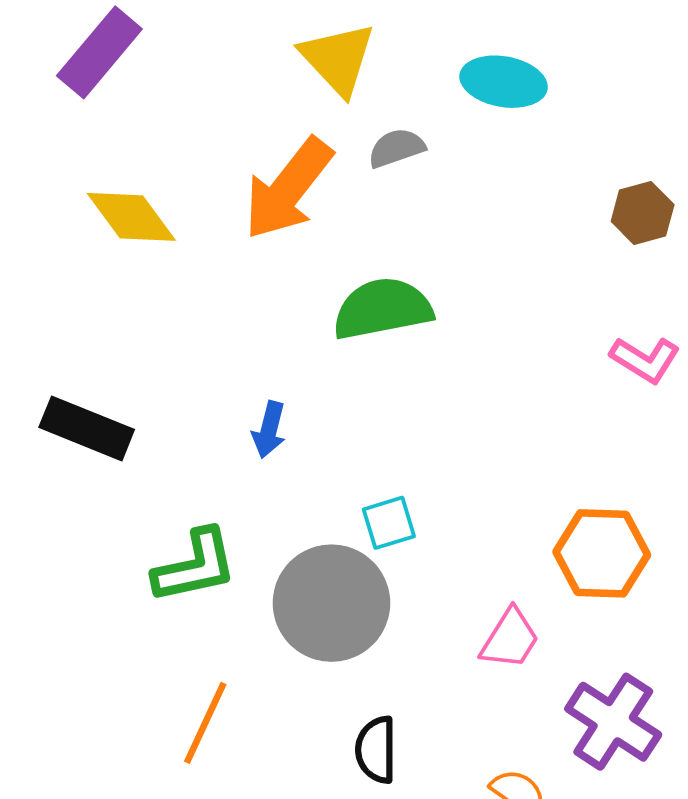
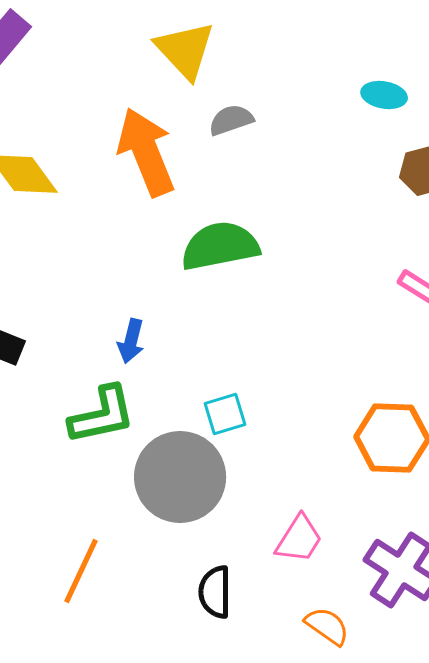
cyan ellipse: (504, 82) -> (384, 95), moved, size x0.7
orange arrow: (288, 189) -> (146, 152), turned 120
green L-shape: (195, 566) -> (102, 415), moved
pink trapezoid: (510, 639) -> (299, 539), moved

